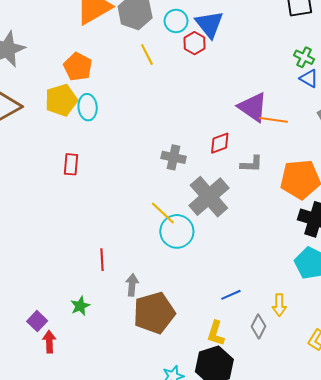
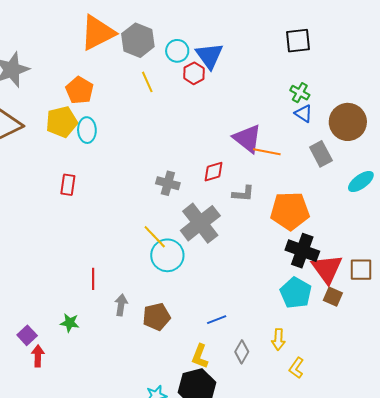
yellow arrow: (279, 305) -> (278, 339), moved
green star: (80, 306) -> (70, 323), turned 30
brown pentagon: (154, 313) -> (156, 317), moved, size x0.7

